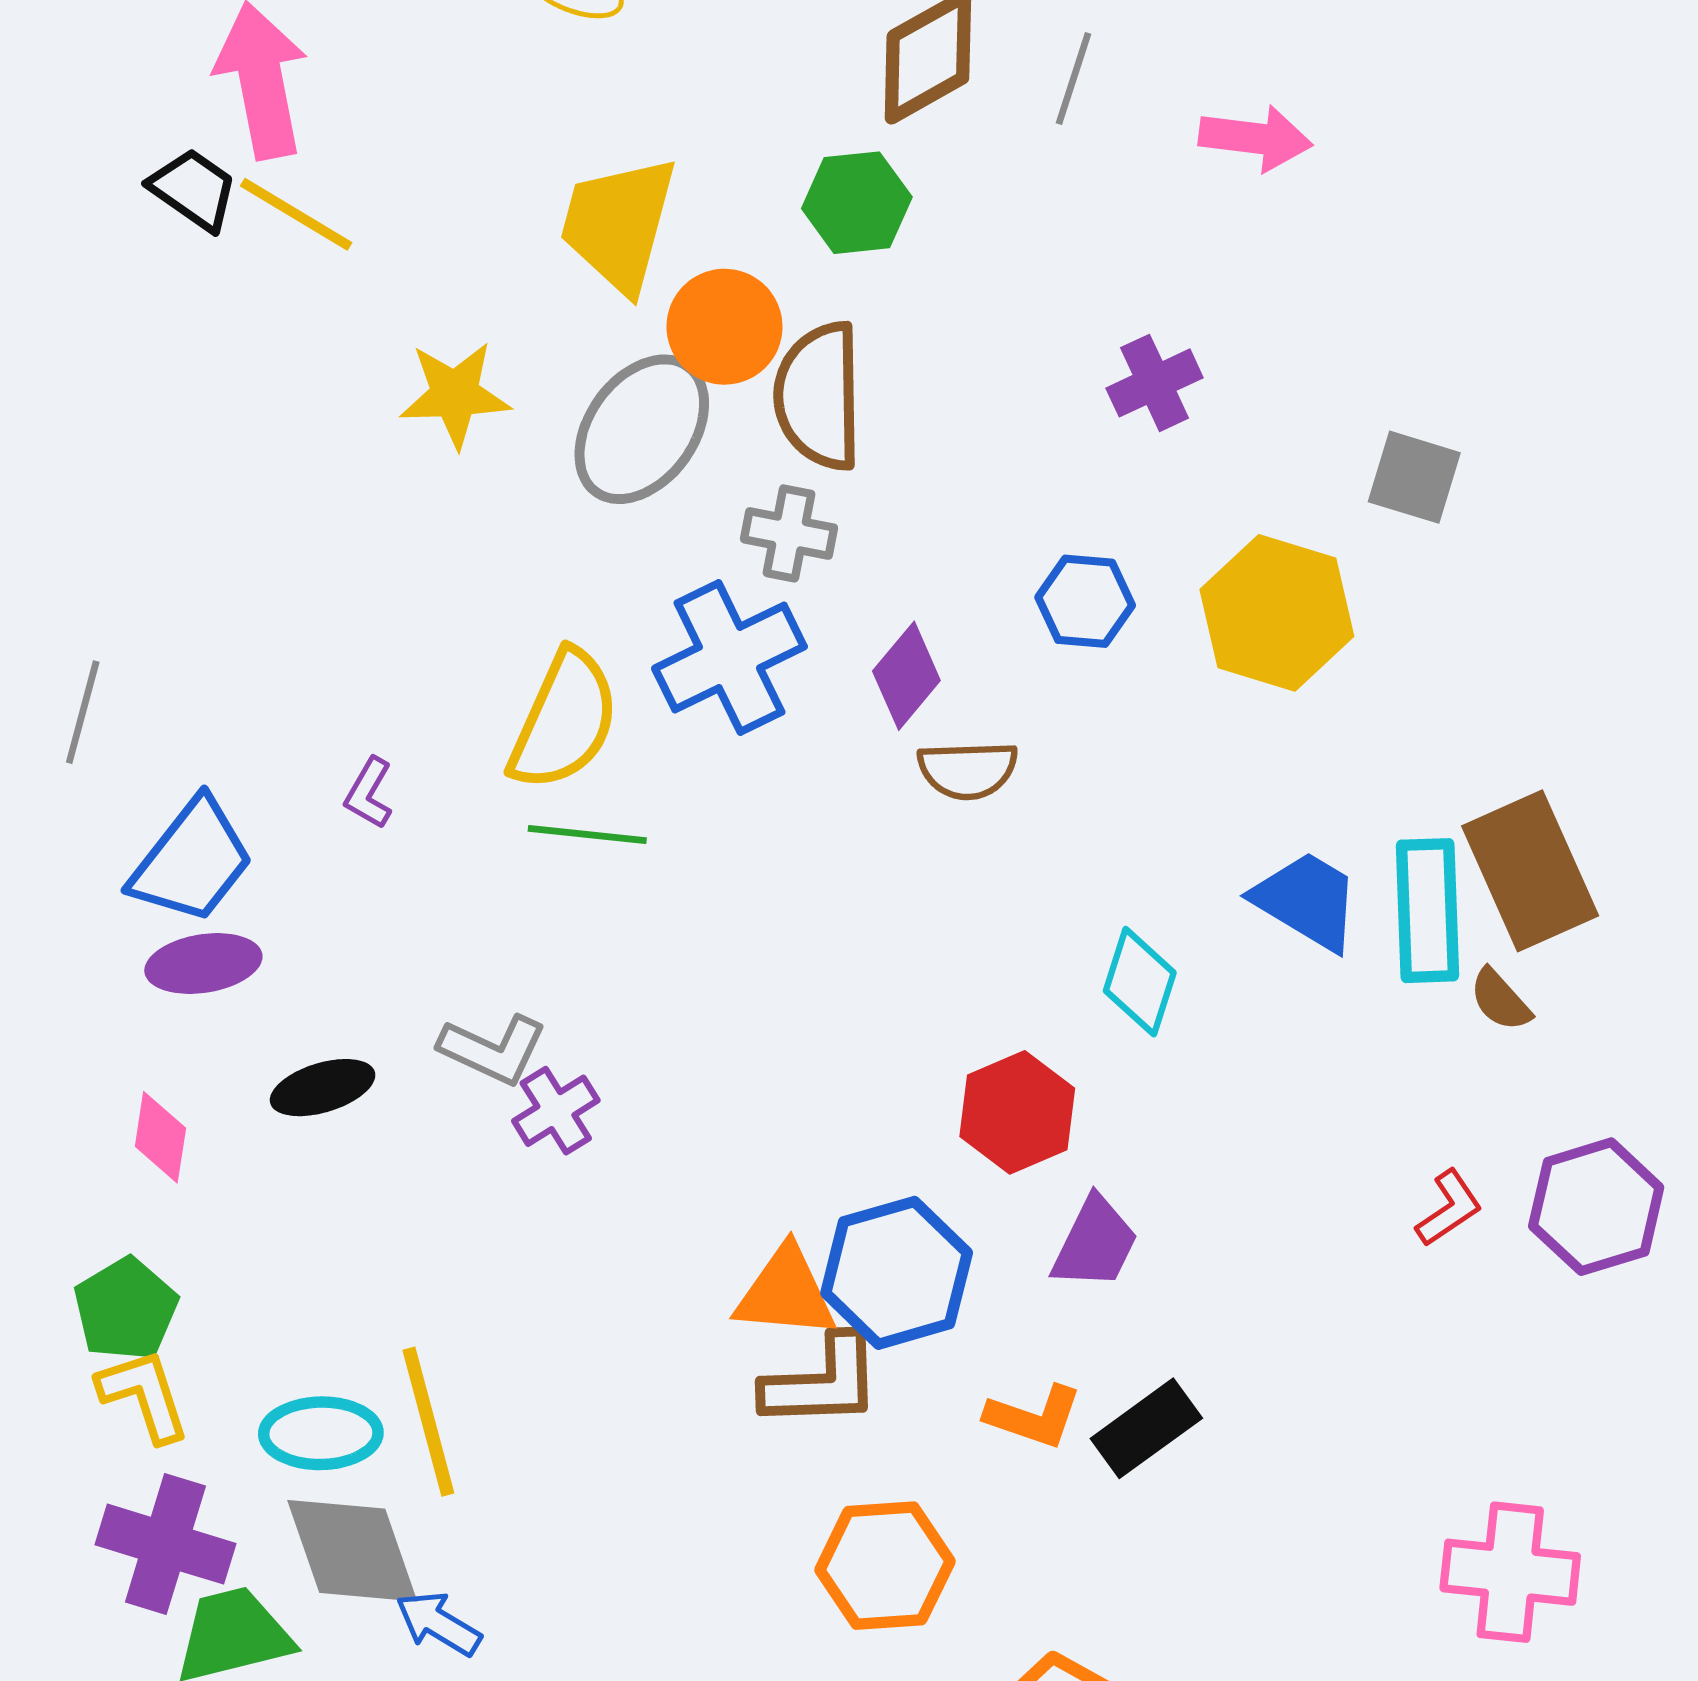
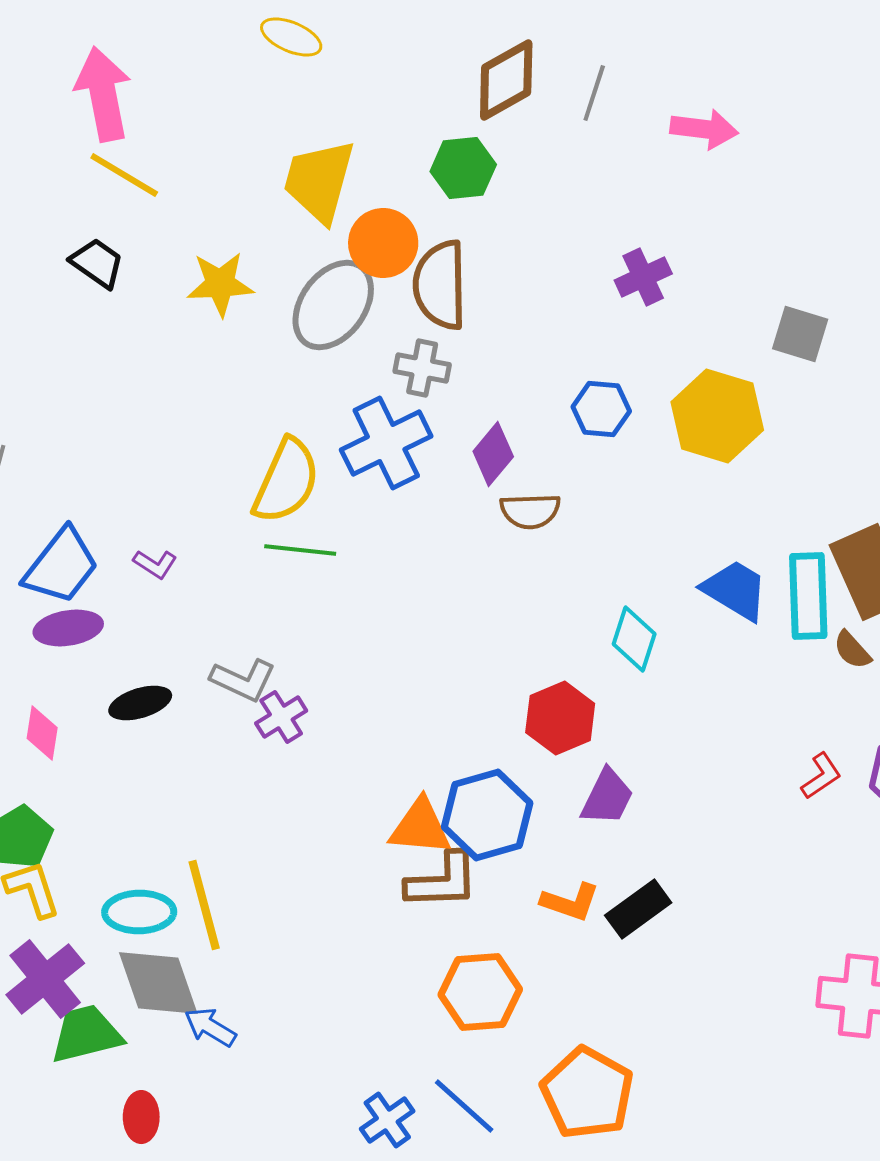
black trapezoid: (194, 189) -> (97, 263), moved
purple L-shape: (369, 793) -> (155, 564), moved, turned -87
purple cross: (165, 1544) -> (45, 979), turned 34

